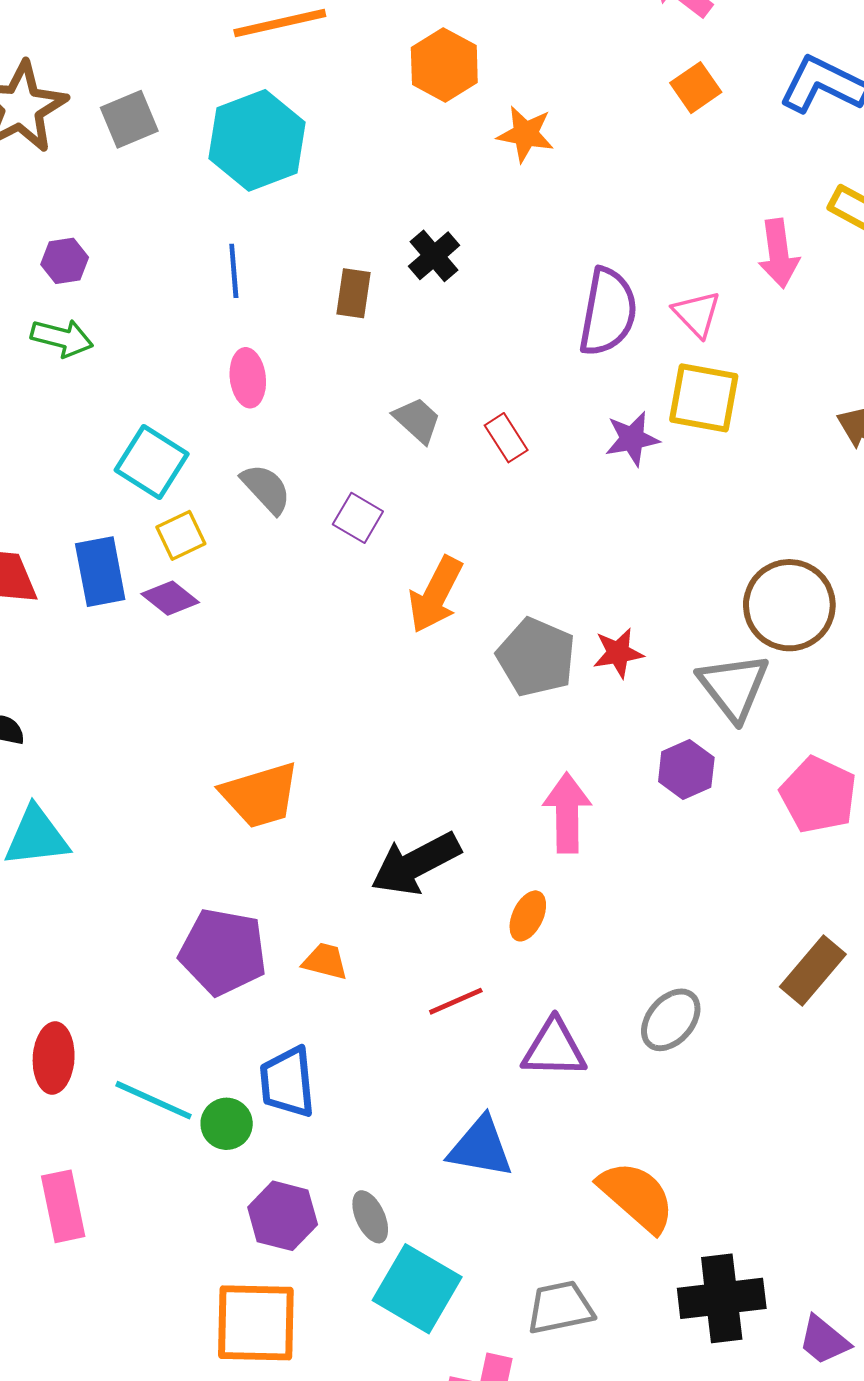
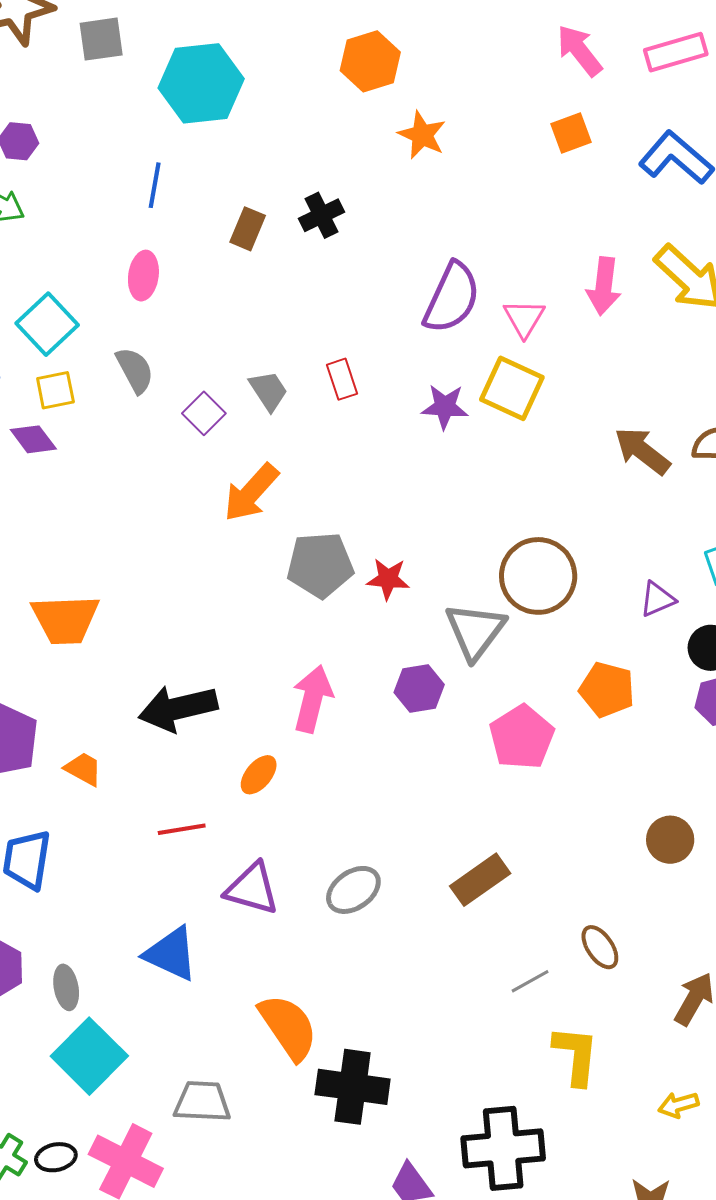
gray trapezoid: (417, 420) -> (268, 391), moved
gray pentagon: (536, 657) -> (320, 565), turned 30
black cross: (722, 1298) -> (353, 1087), moved

